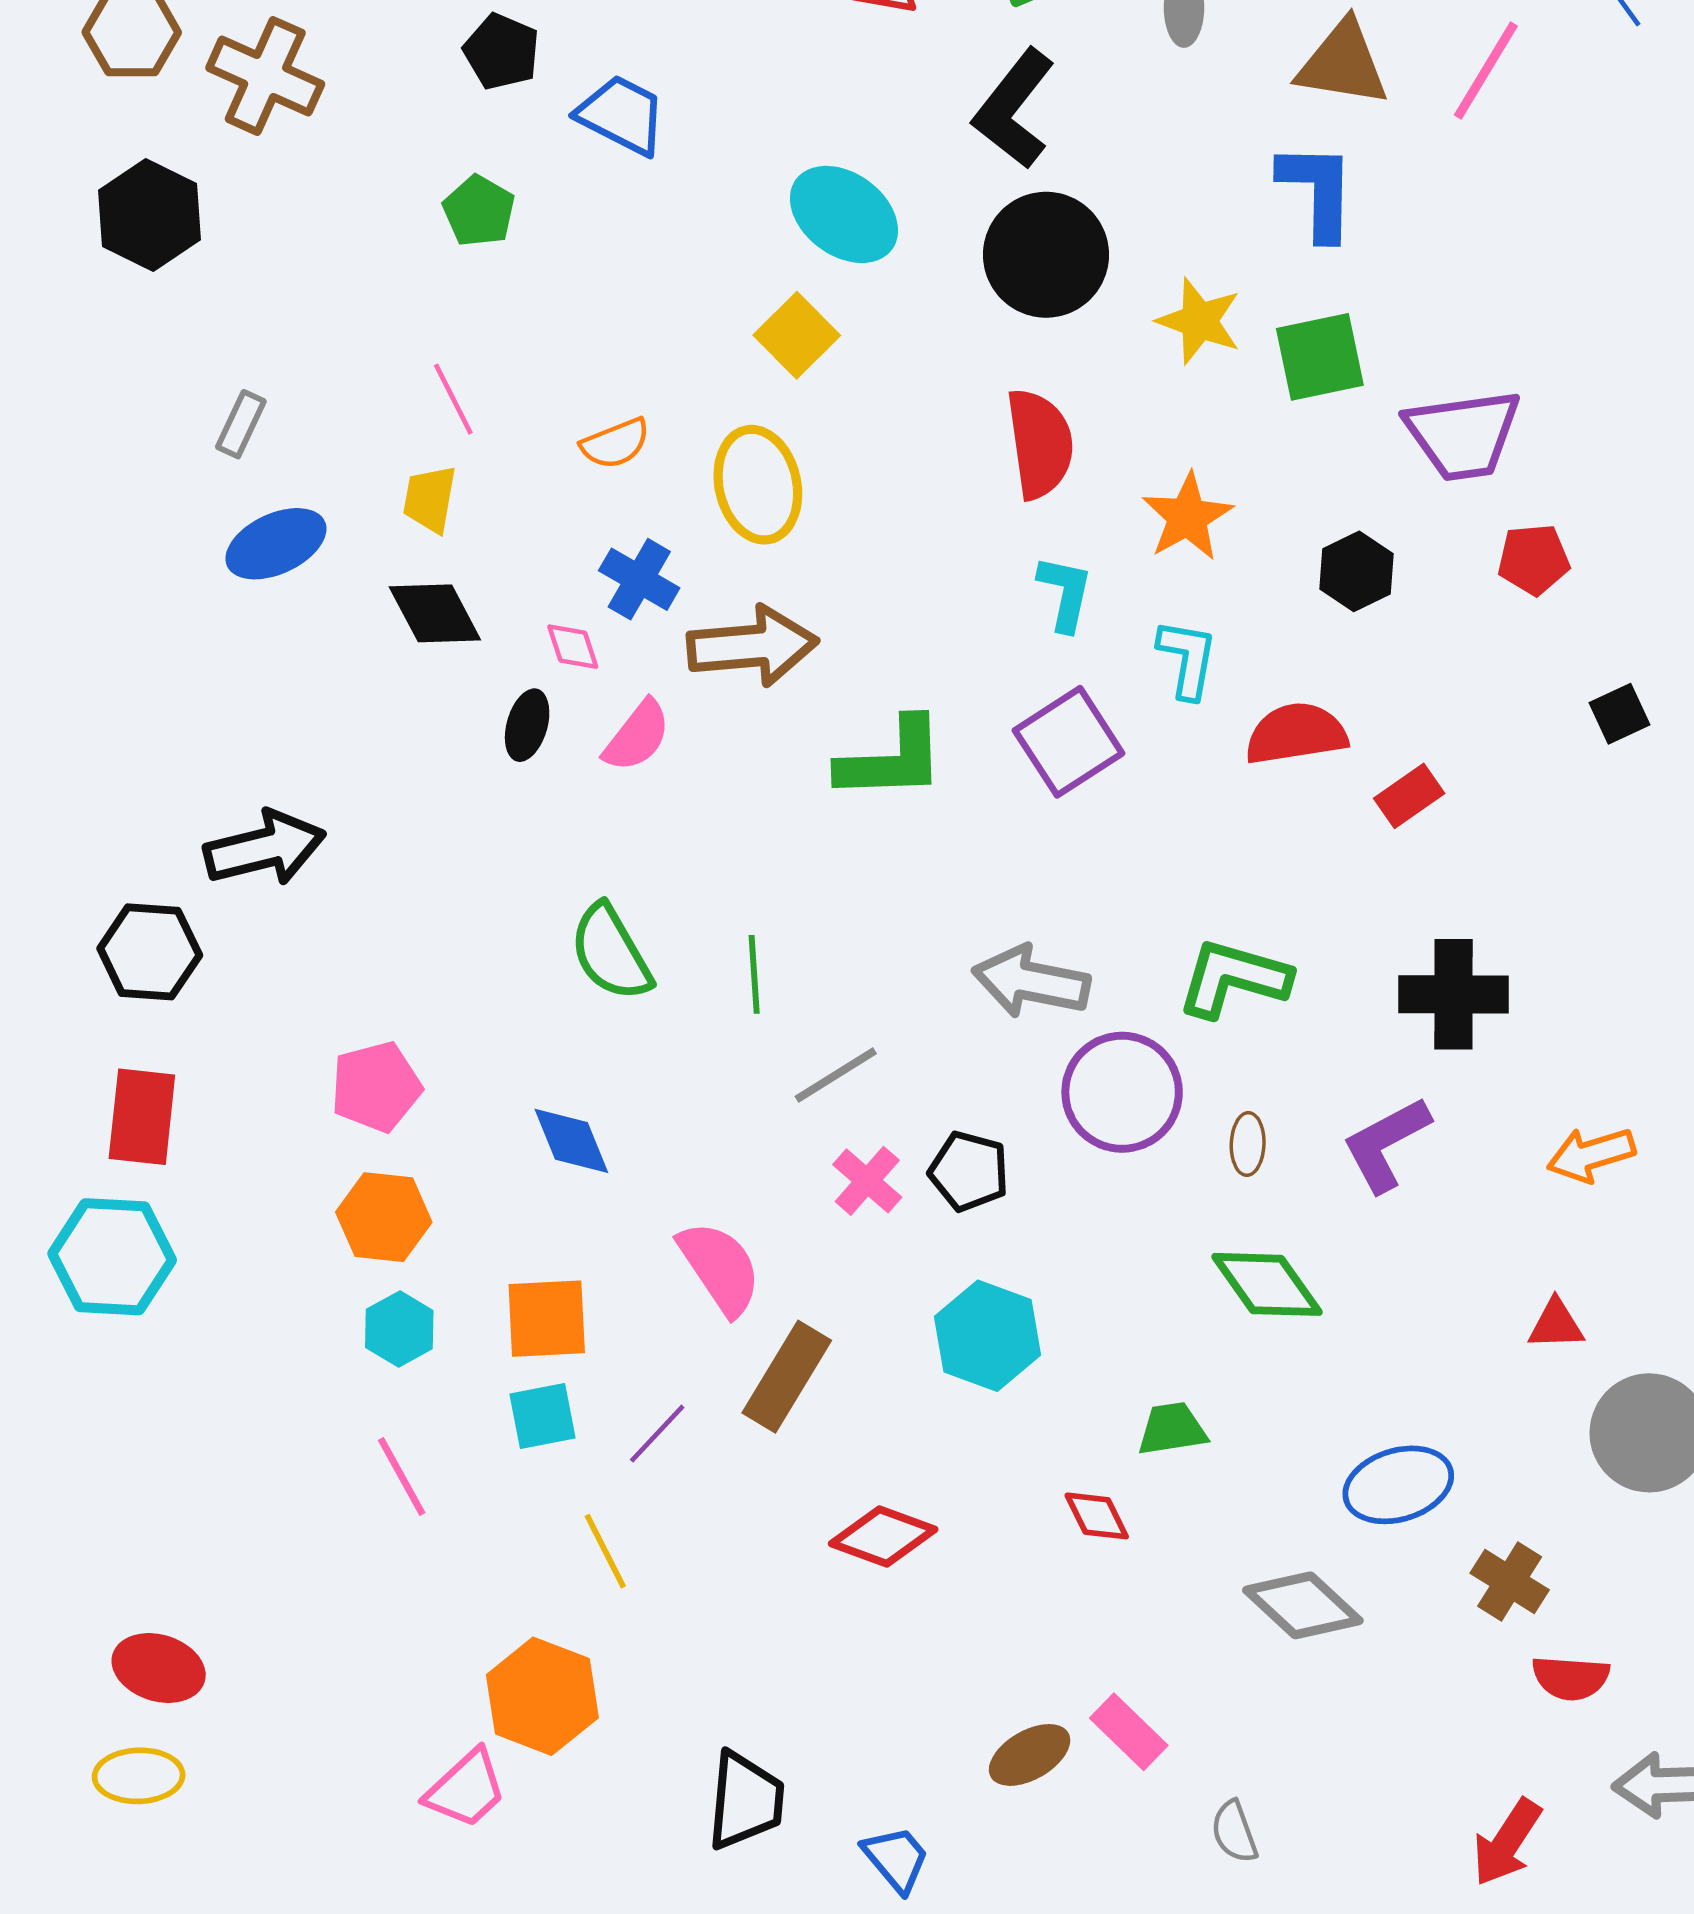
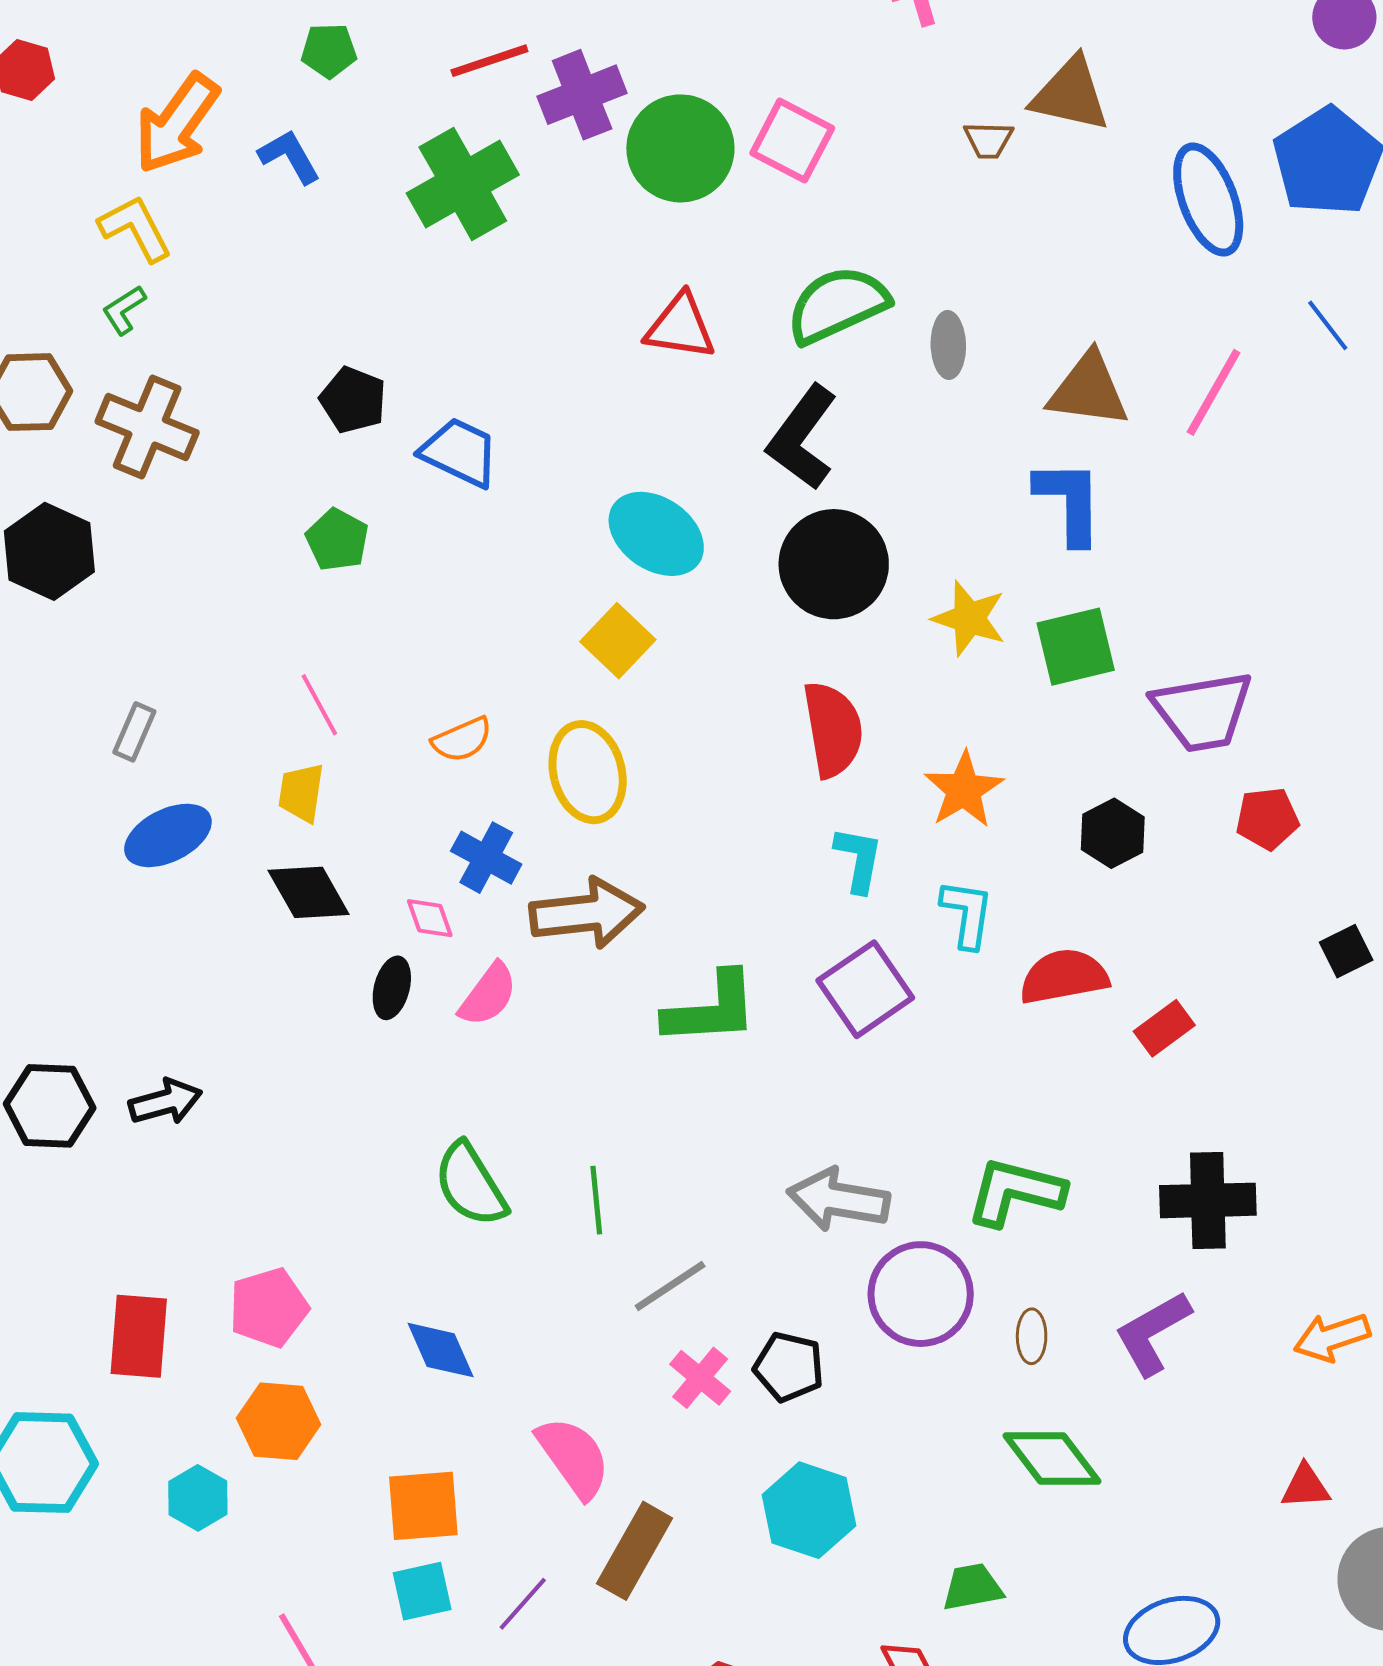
black arrow: (265, 848) -> (166, 1102), size x0.7
black hexagon: (150, 952) -> (50, 1106), moved
red rectangle: (142, 1117) -> (139, 1336), moved
cyan hexagon: (399, 1329) -> (198, 1498), moved

